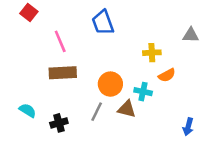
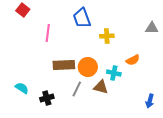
pink line: (60, 41) -> (48, 33), turned 30
yellow cross: (152, 53) -> (107, 36), moved
brown rectangle: (63, 73) -> (64, 65), moved

